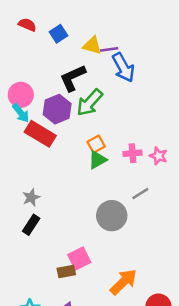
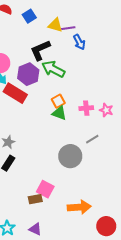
blue arrow: (123, 68) -> (79, 42), size x0.7
green arrow: (90, 103) -> (53, 69), turned 75
green triangle: (97, 160) -> (59, 113), turned 49
pink square: (79, 259) -> (45, 189), turned -36
orange arrow: (123, 282) -> (79, 207), turned 40

